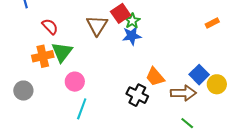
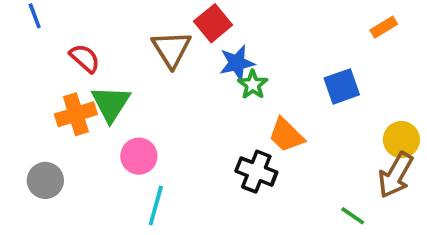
green star: (132, 21) -> (253, 85), moved
blue square: (199, 75) -> (342, 86), moved, turned 30
brown arrow: (183, 93) -> (396, 175), moved, turned 125

